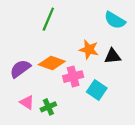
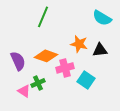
purple semicircle: (20, 69) -> (18, 61), turned 102
green cross: (48, 107) -> (38, 83), moved

